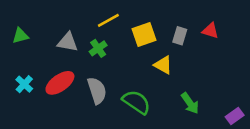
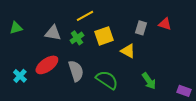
yellow square: (144, 34) -> (104, 36), moved
cyan cross: (24, 84) -> (20, 76), moved
purple rectangle: (235, 116) -> (184, 91), turned 56

